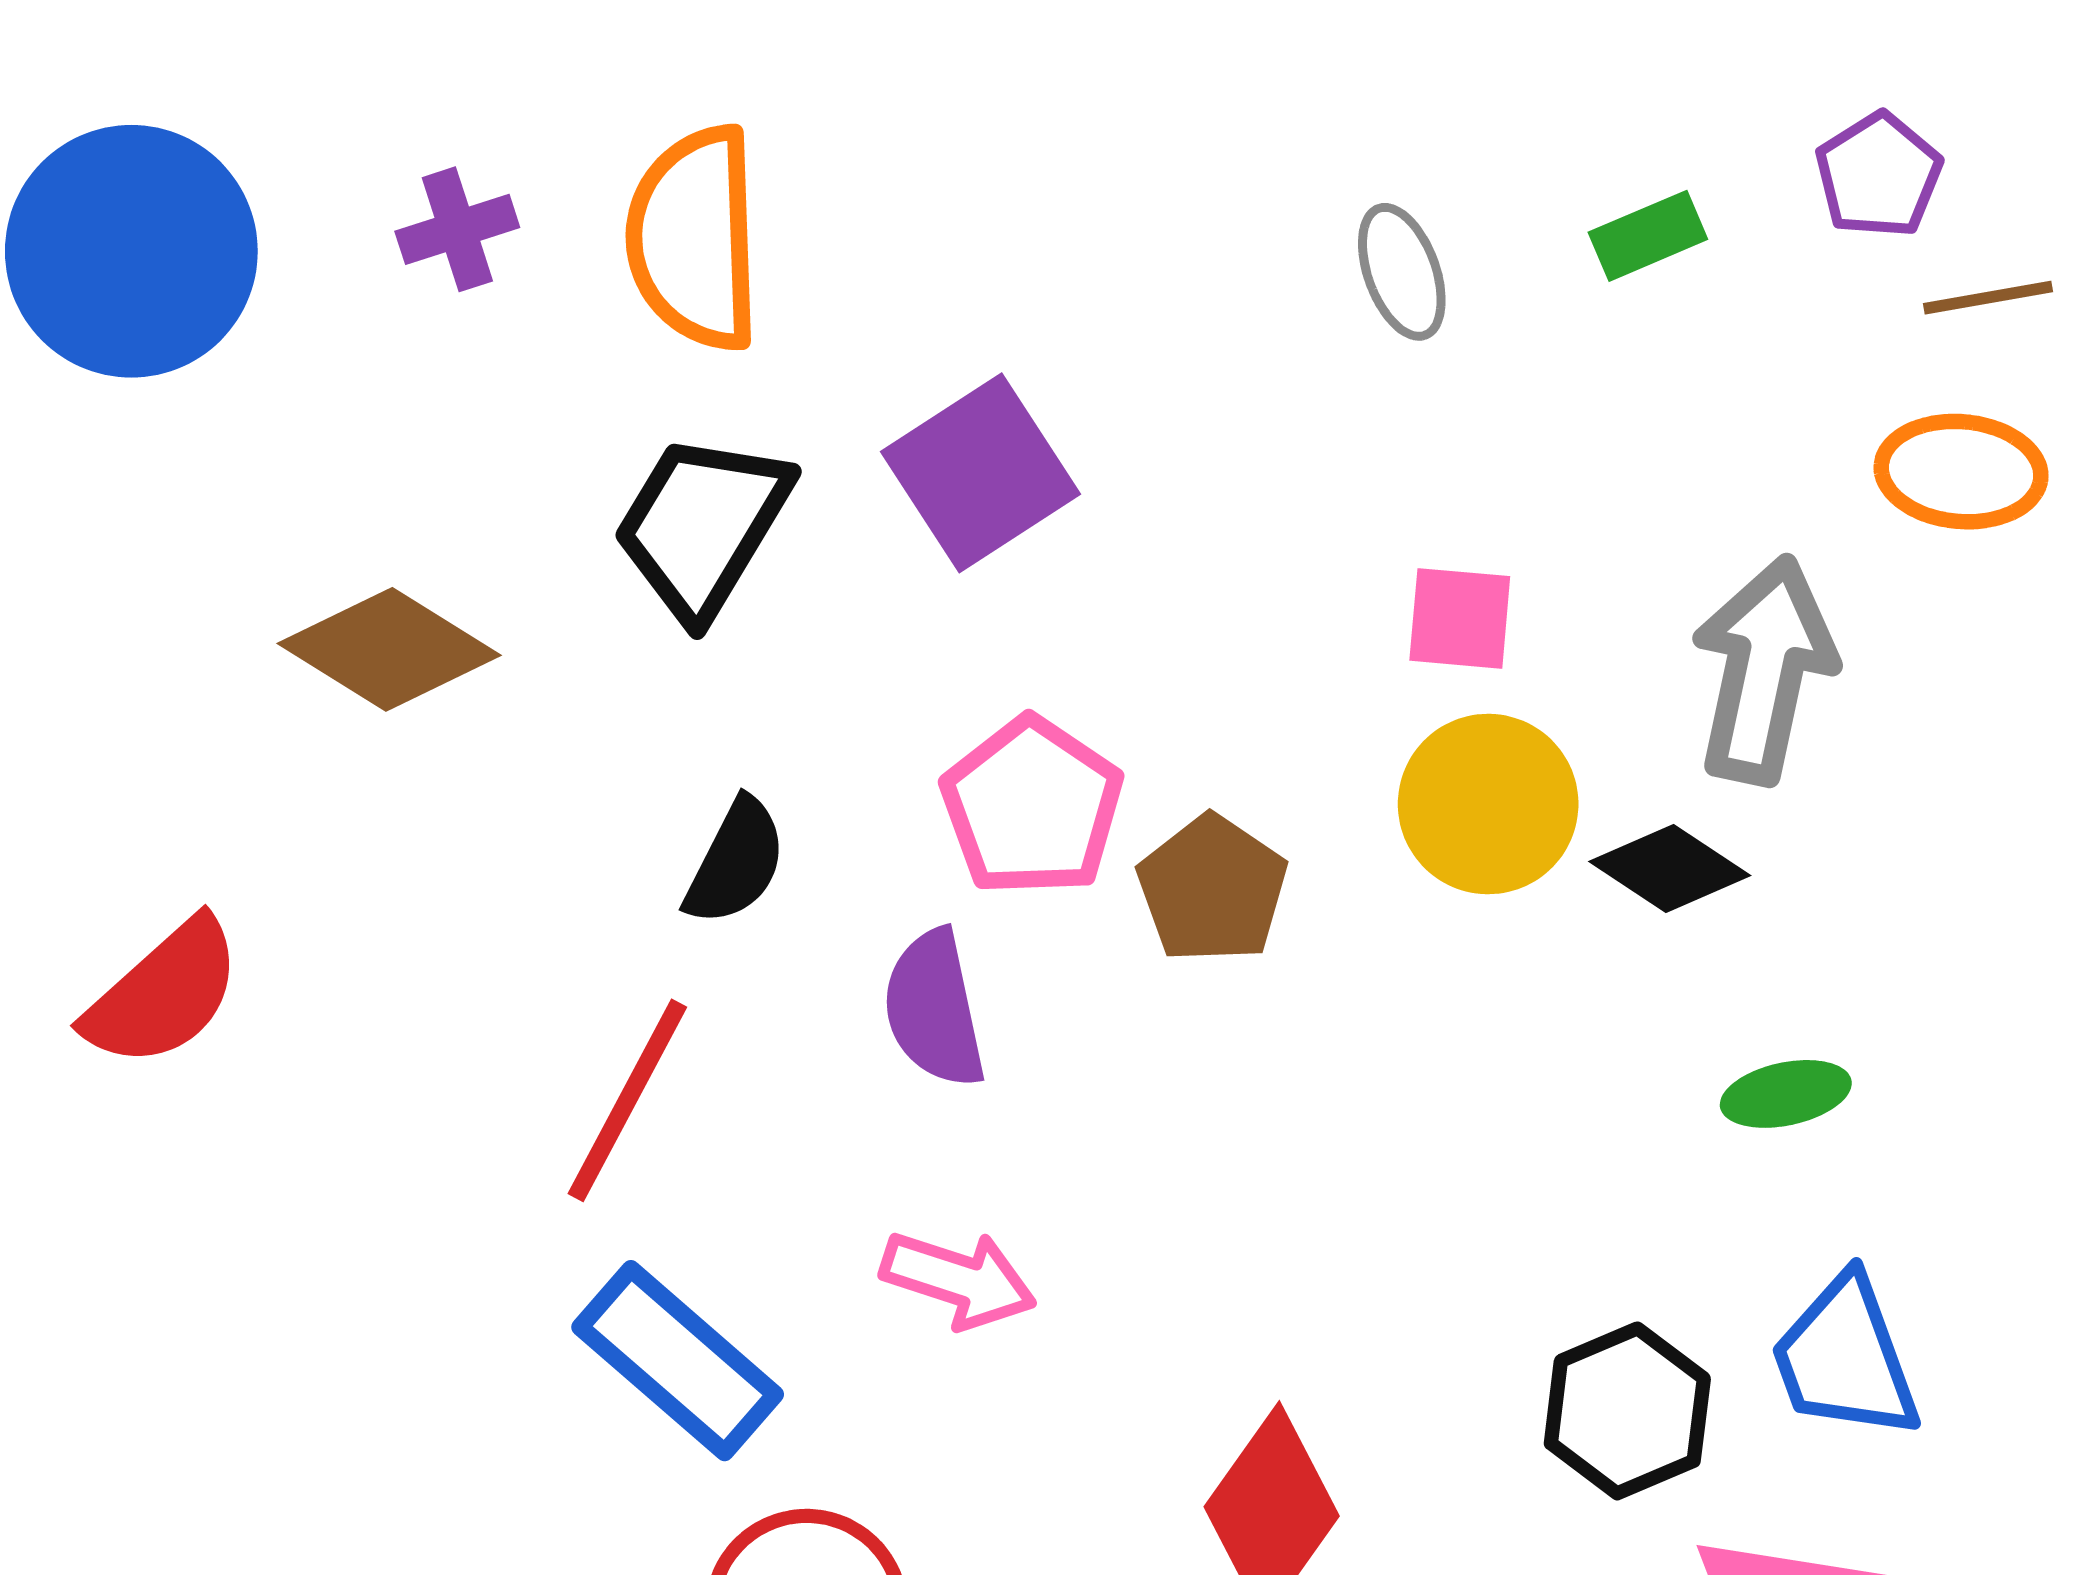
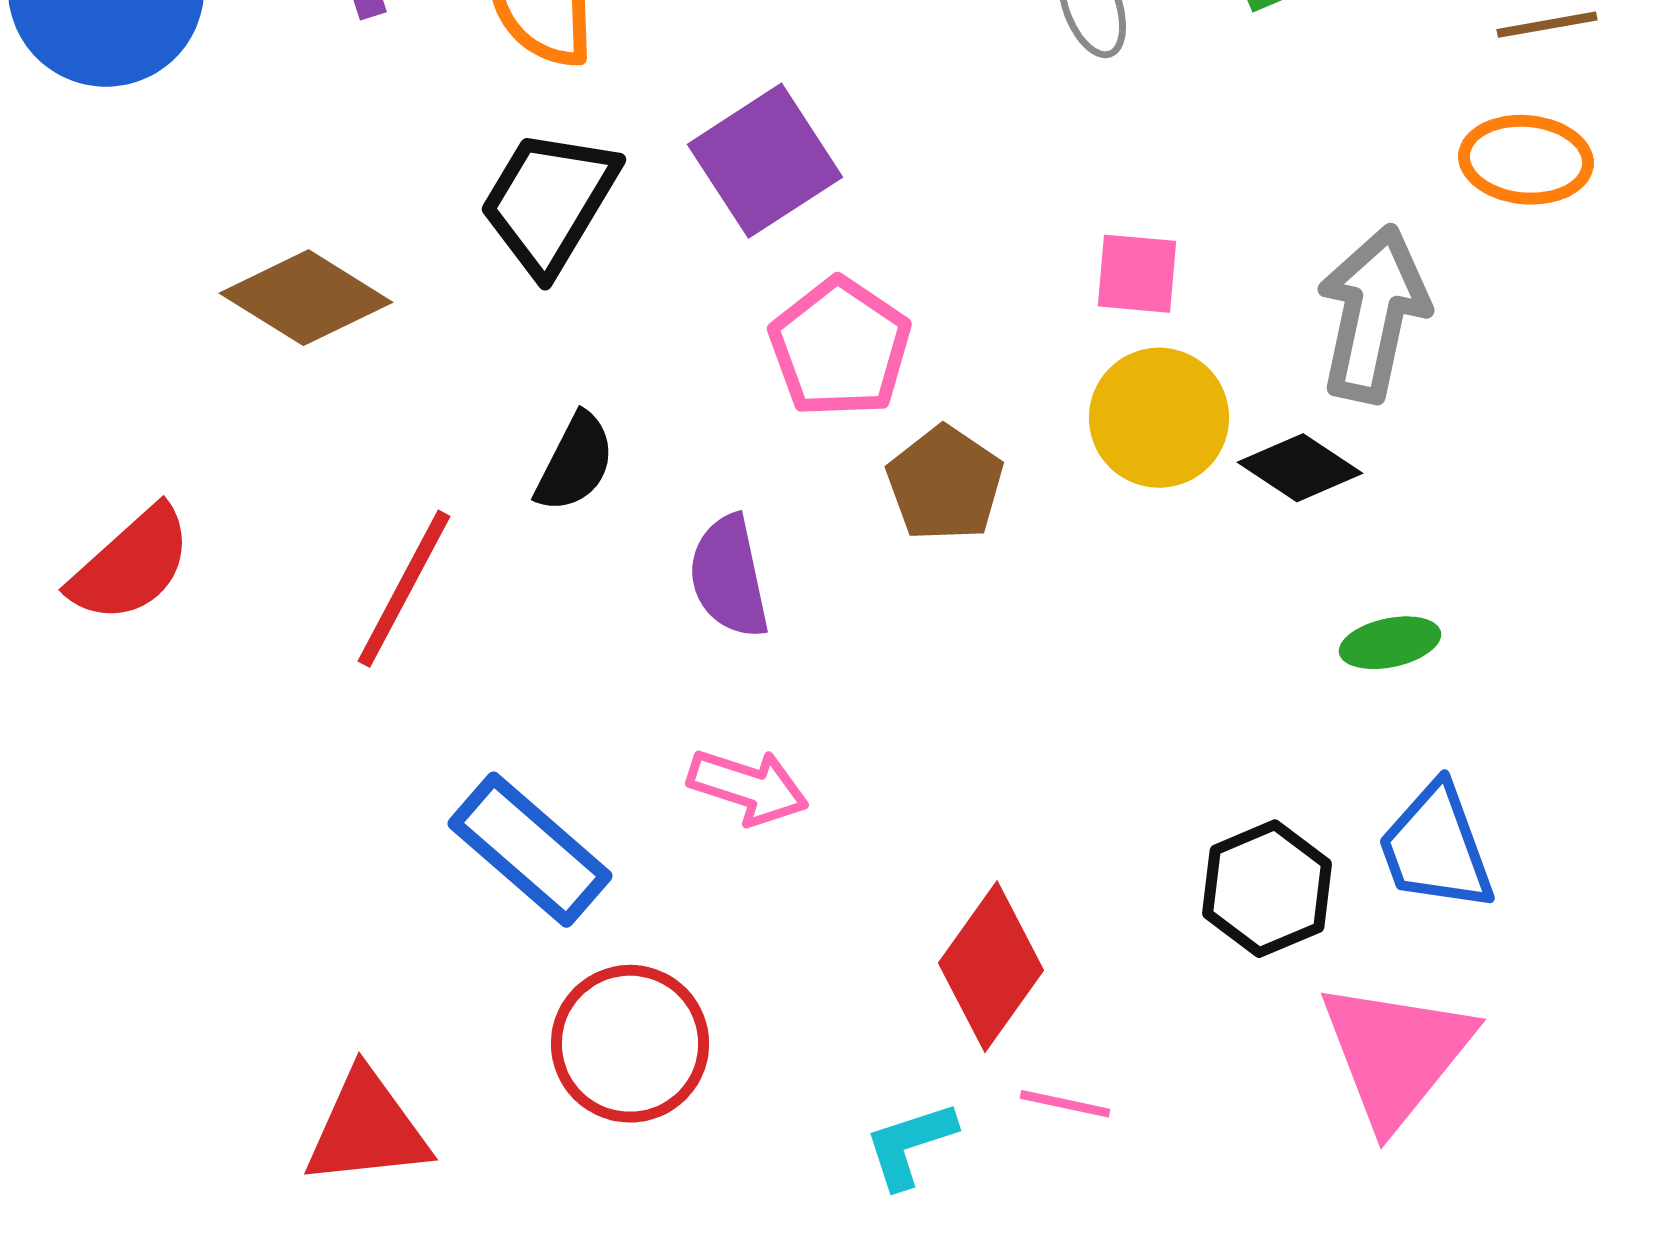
pink pentagon: (1032, 807) -> (840, 348), moved
red line: (627, 1100) -> (404, 589), moved

